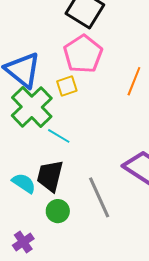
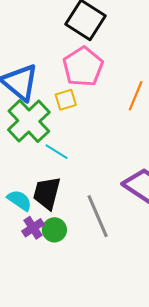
purple cross: (23, 242) -> (33, 228), moved

